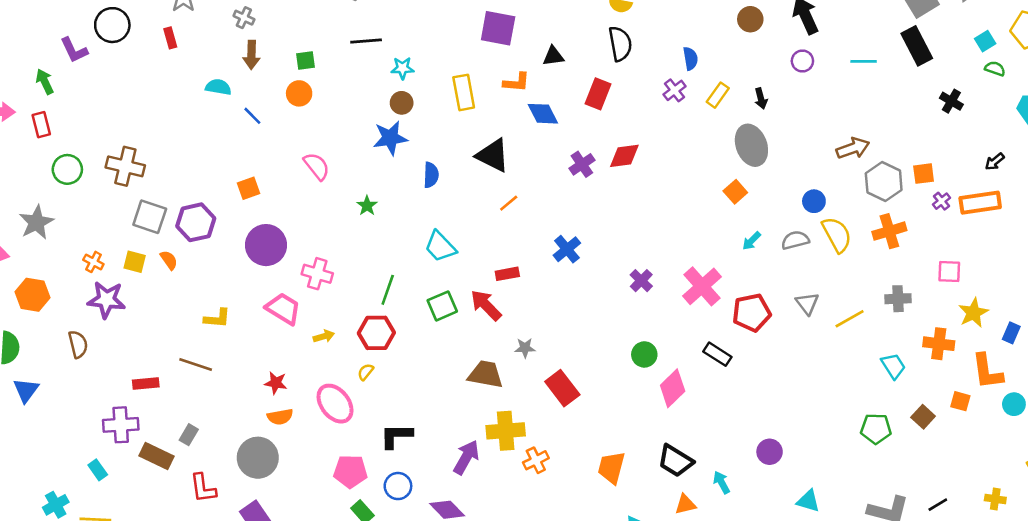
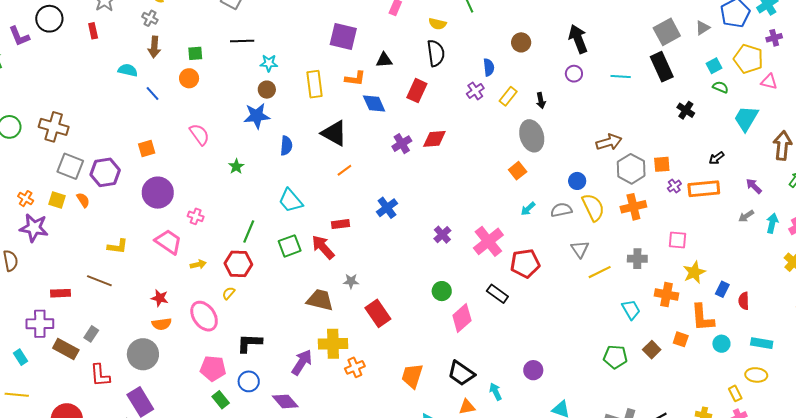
brown circle: (750, 19) -> (521, 42), moved
pink cross: (317, 274) -> (196, 216), size x0.7
gray triangle: (807, 303) -> (580, 249), moved

